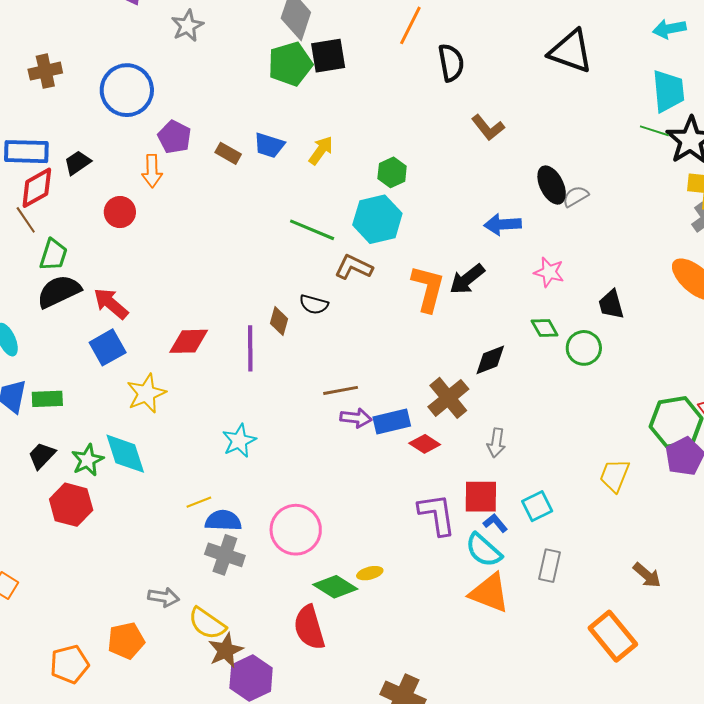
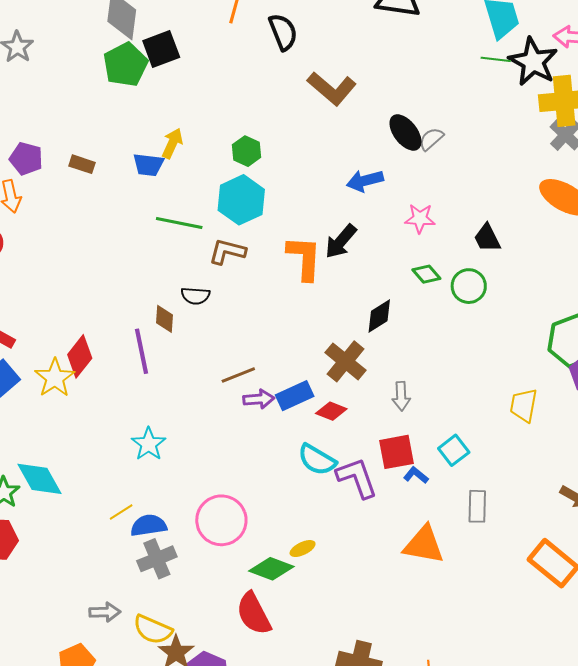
brown L-shape: (488, 128) -> (332, 88), size x1.4
blue trapezoid: (269, 145) -> (148, 165), moved
red diamond: (189, 341) -> (80, 356), turned -39
yellow star: (146, 393) -> (55, 378), moved
cyan semicircle: (484, 550) -> (317, 460), moved
gray cross: (225, 555) -> (157, 559), turned -30

